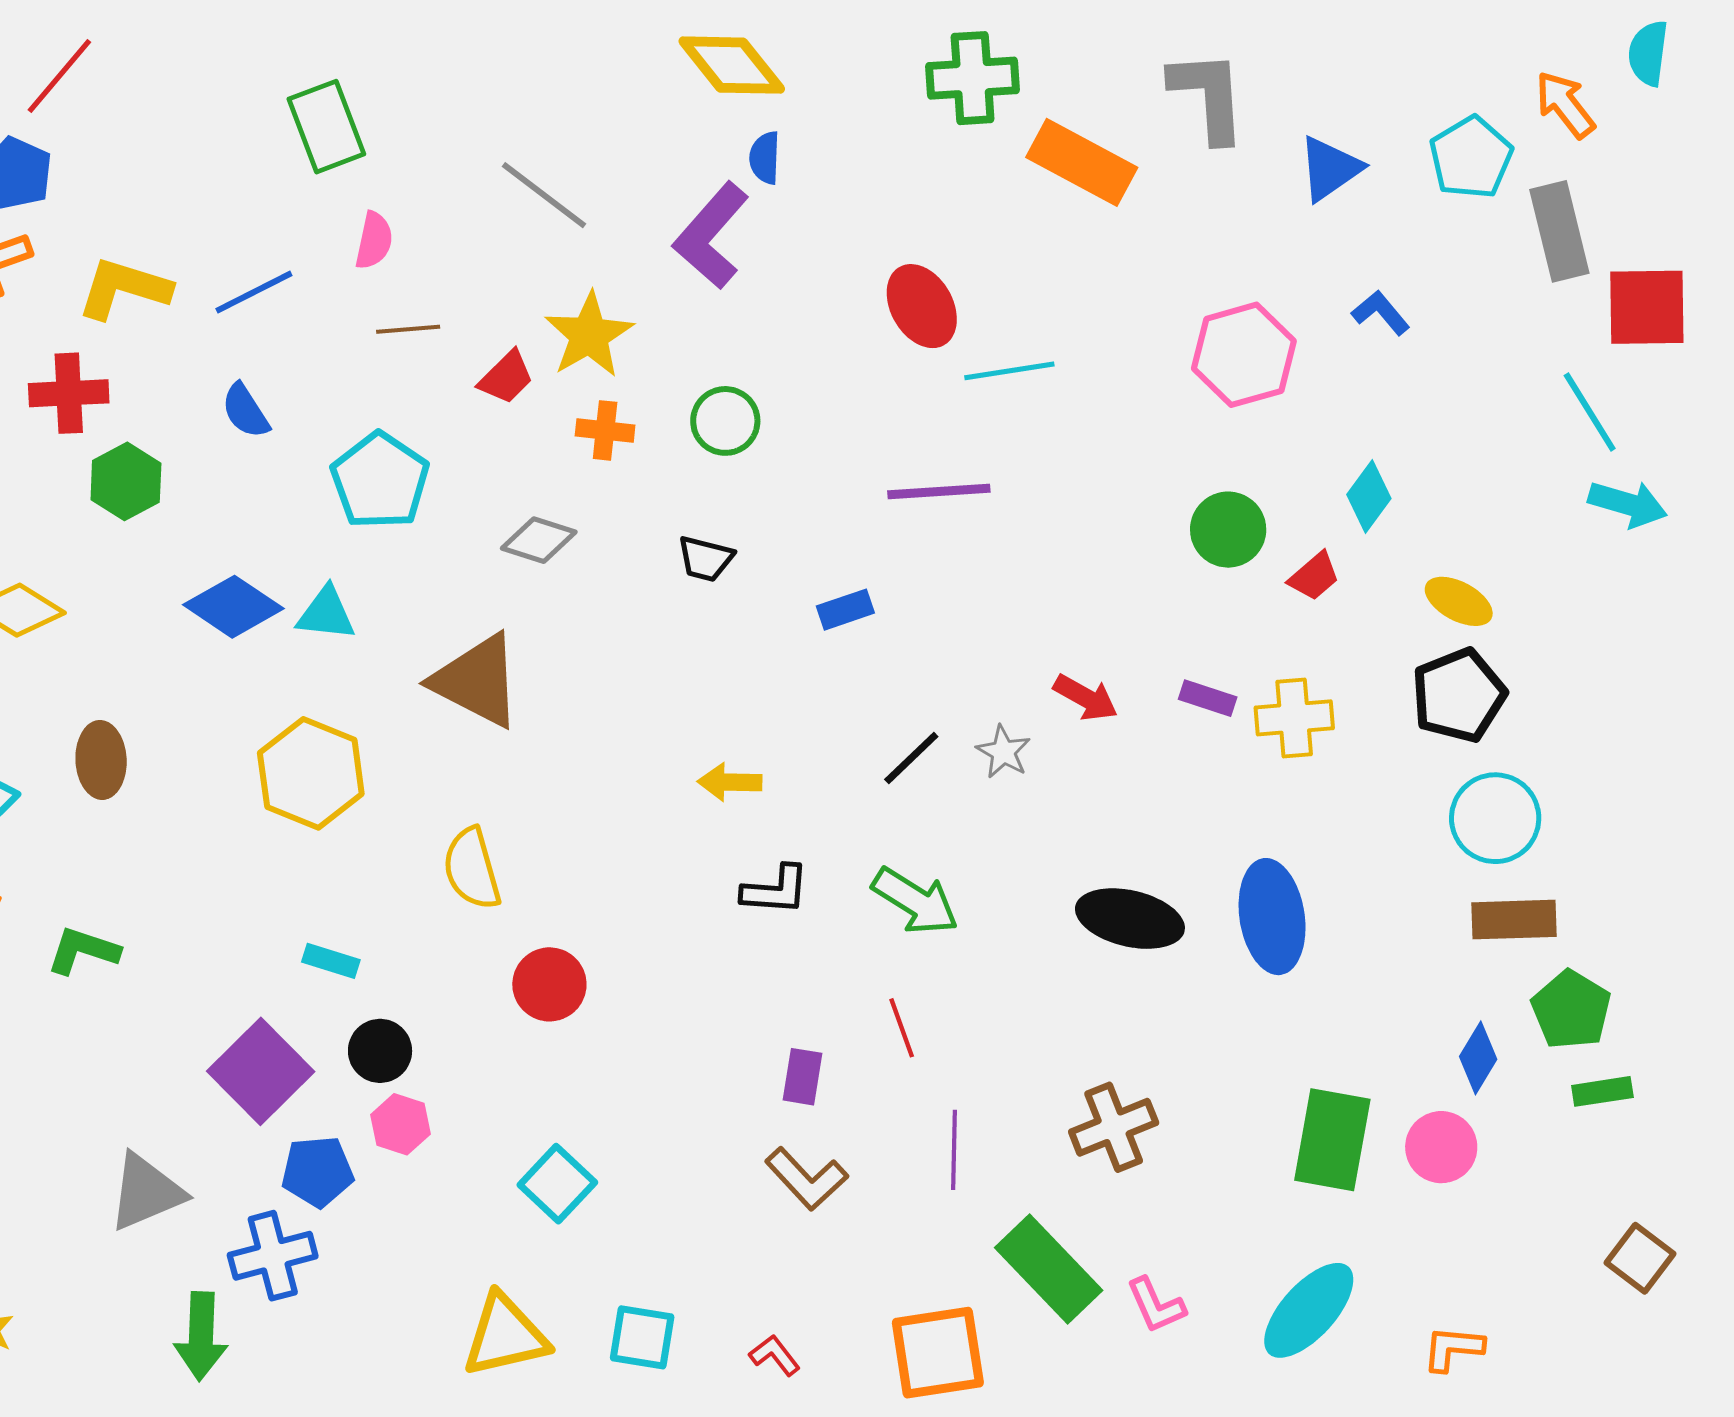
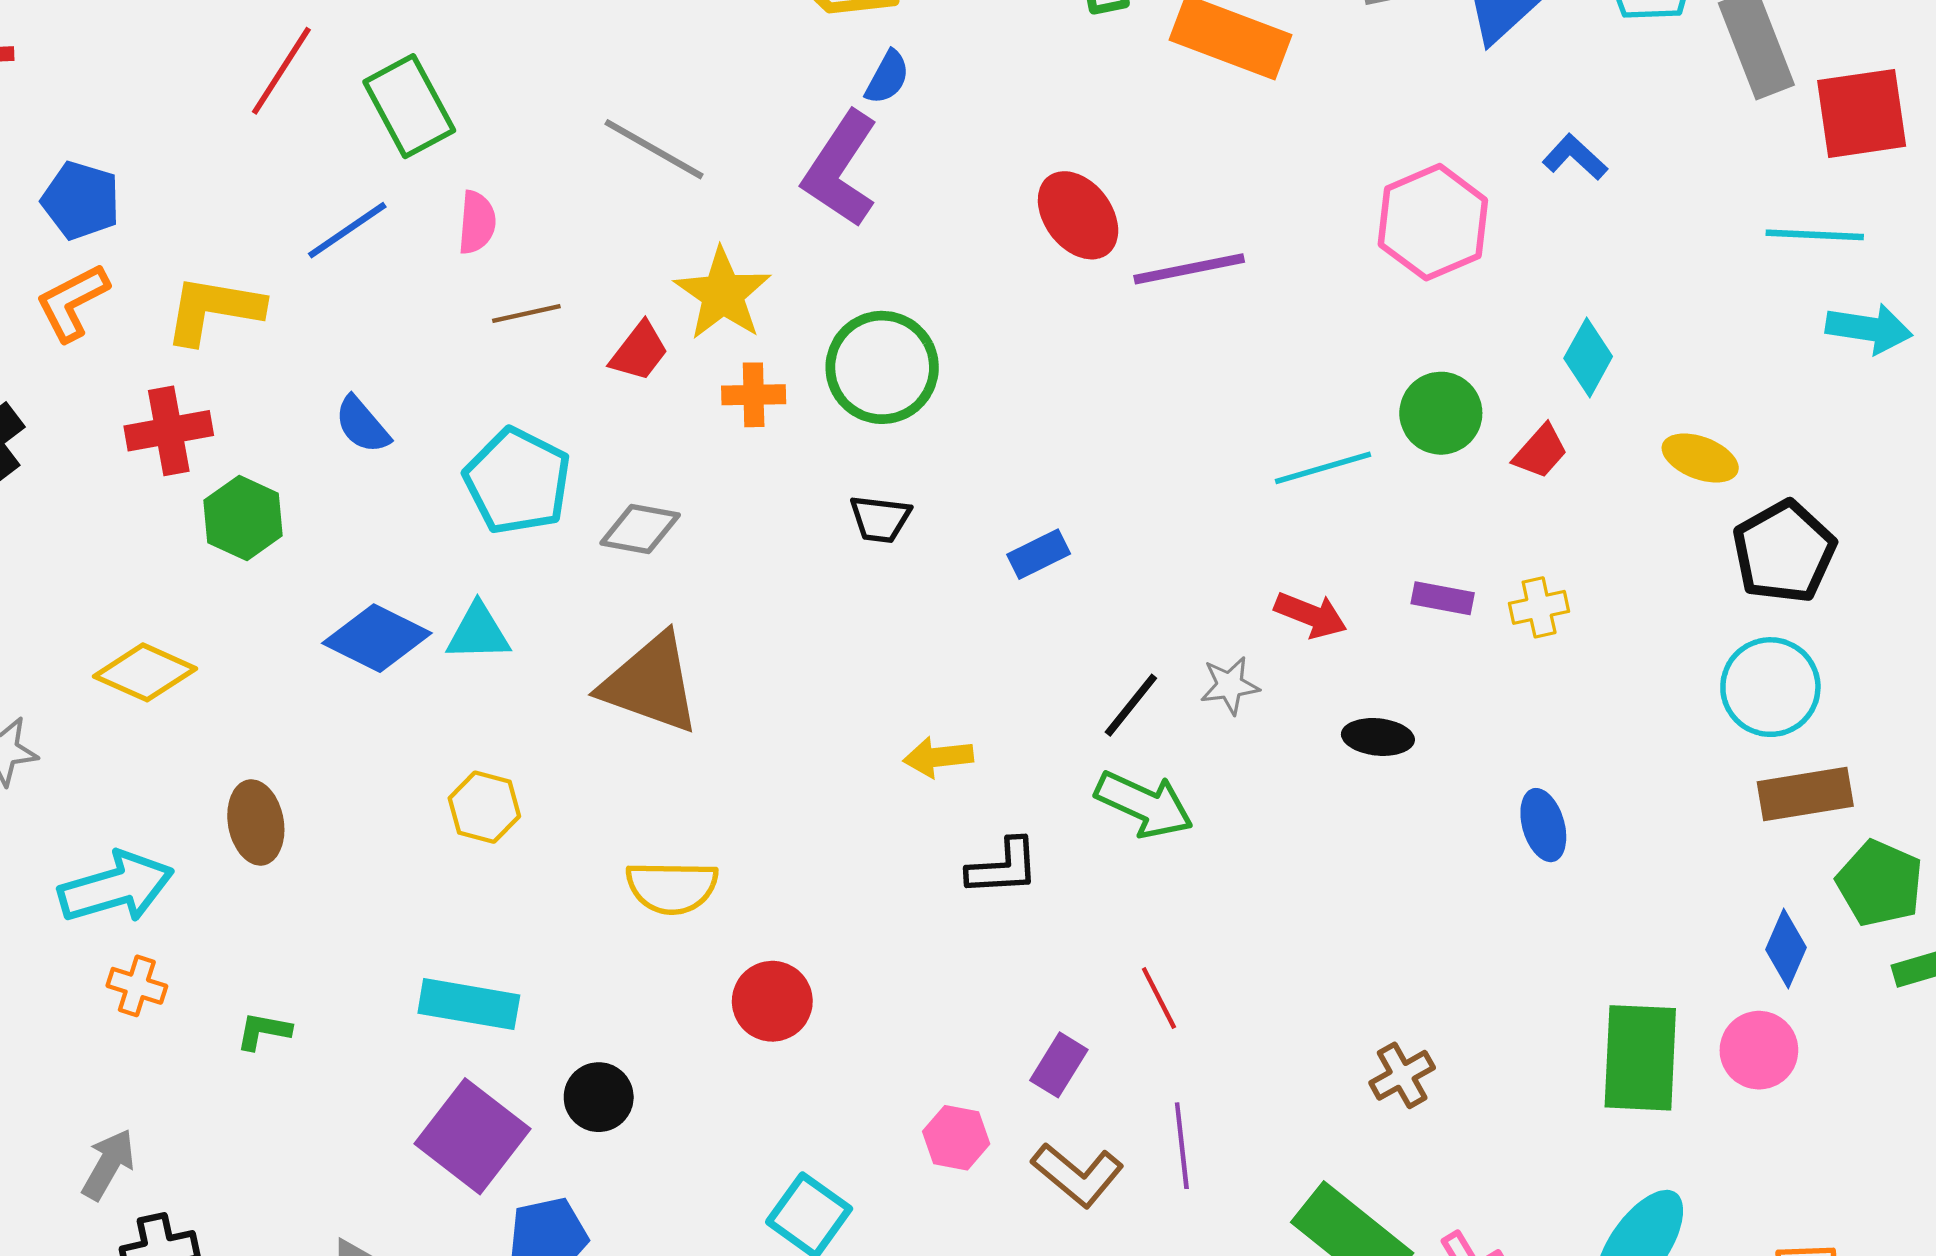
red line: (59, 76) -> (281, 71), moved
blue semicircle: (765, 158) -> (887, 77), turned -146
blue line: (254, 292) -> (347, 230), moved
cyan line: (1009, 371) -> (1323, 468), moved
cyan line: (1590, 412) -> (1815, 235), turned -48
green circle: (725, 421) -> (882, 367), size x1.5
purple line: (939, 491) -> (1189, 269), moved
gray diamond: (539, 540) -> (640, 529), moved
black pentagon: (1459, 695) -> (1784, 552), moved
yellow cross: (1294, 718) -> (1539, 607), size x0.7
gray star: (1003, 752) -> (1230, 685), turned -30
yellow hexagon: (311, 773) -> (484, 807), size x0.6
yellow semicircle: (472, 869) -> (672, 887), turned -66
green arrow: (915, 901) -> (1144, 804), moved
blue ellipse: (1272, 917) -> (1543, 825), size x0.6
black ellipse: (1130, 919) -> (1378, 737), moved, size x0.6
green L-shape: (83, 951) -> (264, 1031), size x0.7
cyan rectangle: (331, 961) -> (469, 1004), moved, size x1.6
purple rectangle: (803, 1077) -> (1059, 1065), turned 30
pink hexagon: (400, 1124) -> (956, 1138), moved
brown cross: (1114, 1127) -> (1402, 1075), size x0.7
purple line: (954, 1150) -> (1182, 1146), moved

